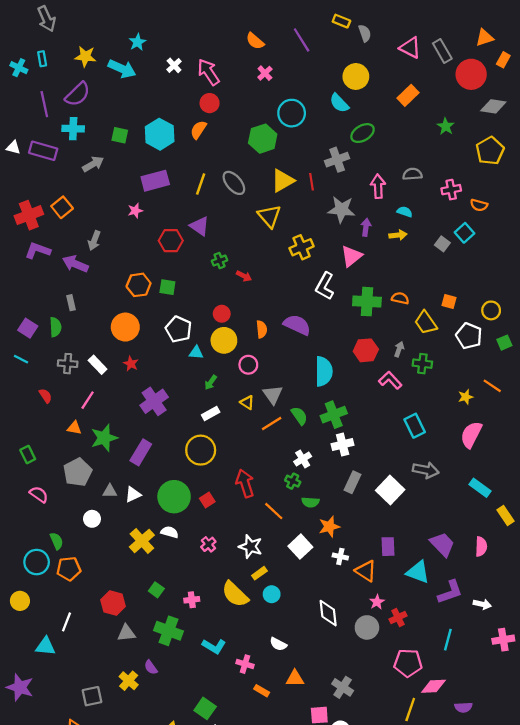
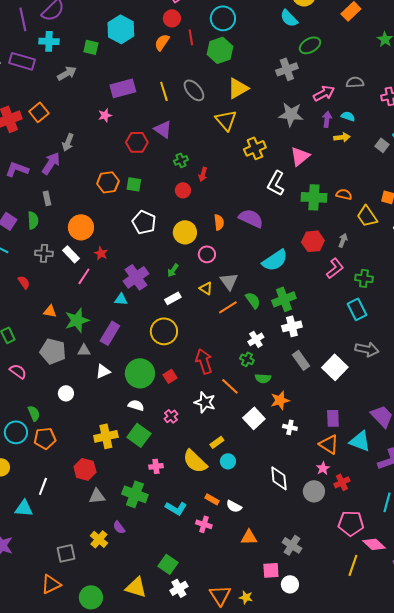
cyan circle: (292, 113) -> (223, 18), moved
cyan hexagon: (160, 134) -> (121, 29), moved
red line: (312, 182) -> (191, 37), moved
yellow line: (201, 184) -> (164, 91), turned -36
pink arrow: (378, 186) -> (324, 93), turned 65
purple arrow: (366, 227) -> (327, 119), moved
purple L-shape: (38, 251) -> (17, 169), moved
purple arrow: (75, 264) -> (51, 163), turned 100
red arrow: (244, 276) -> (203, 174), turned 80
red circle: (222, 314) -> (183, 190), moved
orange circle: (125, 327) -> (81, 227), moved
cyan triangle: (196, 353) -> (121, 299), moved
green cross: (422, 364) -> (364, 278), moved
cyan semicircle: (324, 371) -> (275, 260), turned 56
pink L-shape: (390, 380) -> (335, 268), turned 95
pink line: (88, 400) -> (84, 276), moved
purple cross: (154, 401) -> (136, 277), moved
gray pentagon: (78, 472) -> (53, 351), turned -30
gray rectangle: (353, 482) -> (301, 360), turned -60
gray triangle: (110, 491) -> (84, 350), moved
yellow cross: (142, 541) -> (106, 436), moved, turned 30
white star: (251, 547) -> (205, 402), moved
orange triangle: (366, 571) -> (329, 444), moved
green square: (156, 590) -> (139, 435), moved, size x1.6
pink diamond: (433, 686) -> (374, 544), turned 45
orange rectangle: (262, 691) -> (212, 499), moved

